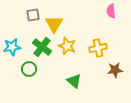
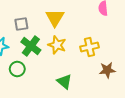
gray square: (33, 15) -> (21, 24), moved
yellow triangle: (54, 24) -> (55, 18), moved

